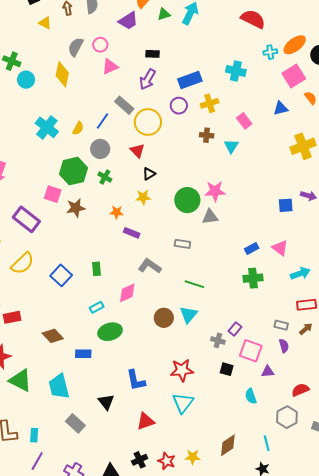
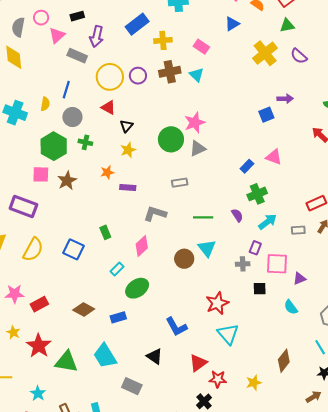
black rectangle: (152, 54) -> (77, 16), moved
yellow cross: (210, 103) -> (163, 40), turned 30
gray rectangle: (124, 105) -> (77, 56), moved
purple circle: (179, 106) -> (138, 76), moved
brown cross: (207, 135) -> (170, 72), size x1.5
cyan arrow: (300, 273) -> (268, 222), moved
purple semicircle: (284, 346) -> (237, 215), moved
red star: (167, 461) -> (218, 379), moved

